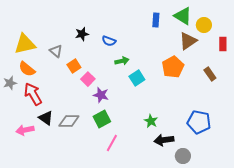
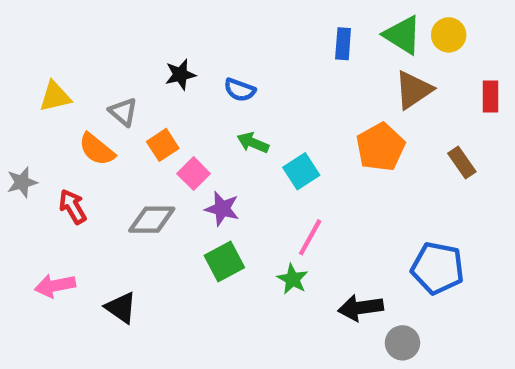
yellow circle: (204, 25) -> (449, 35), moved
yellow triangle: (25, 44) -> (55, 97), size x0.7
green arrow: (122, 61) -> (253, 143), moved, turned -144
orange semicircle: (27, 69) -> (97, 149), moved
red arrow: (33, 94) -> (73, 206), size x0.7
black triangle: (46, 118) -> (121, 308), moved
gray diamond: (69, 121) -> (152, 220), moved
green star: (151, 121) -> (293, 279), moved
pink line: (112, 143) -> (310, 237), moved

